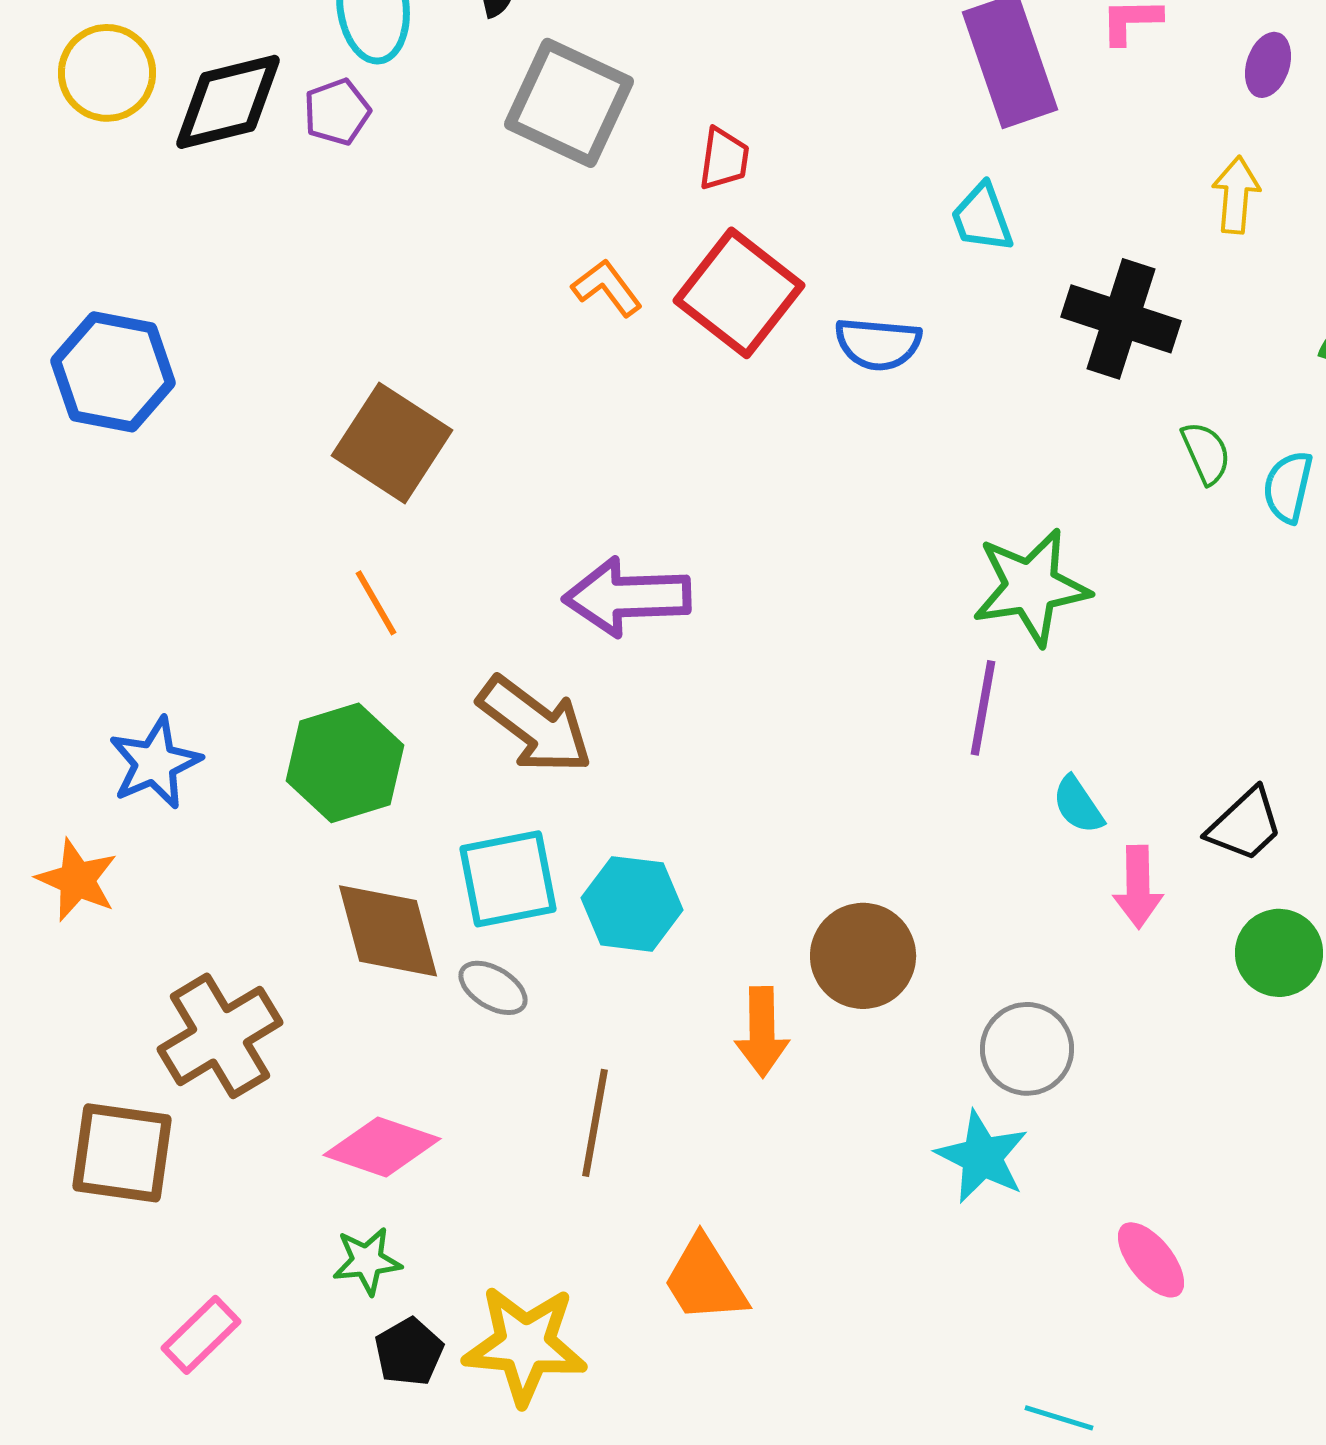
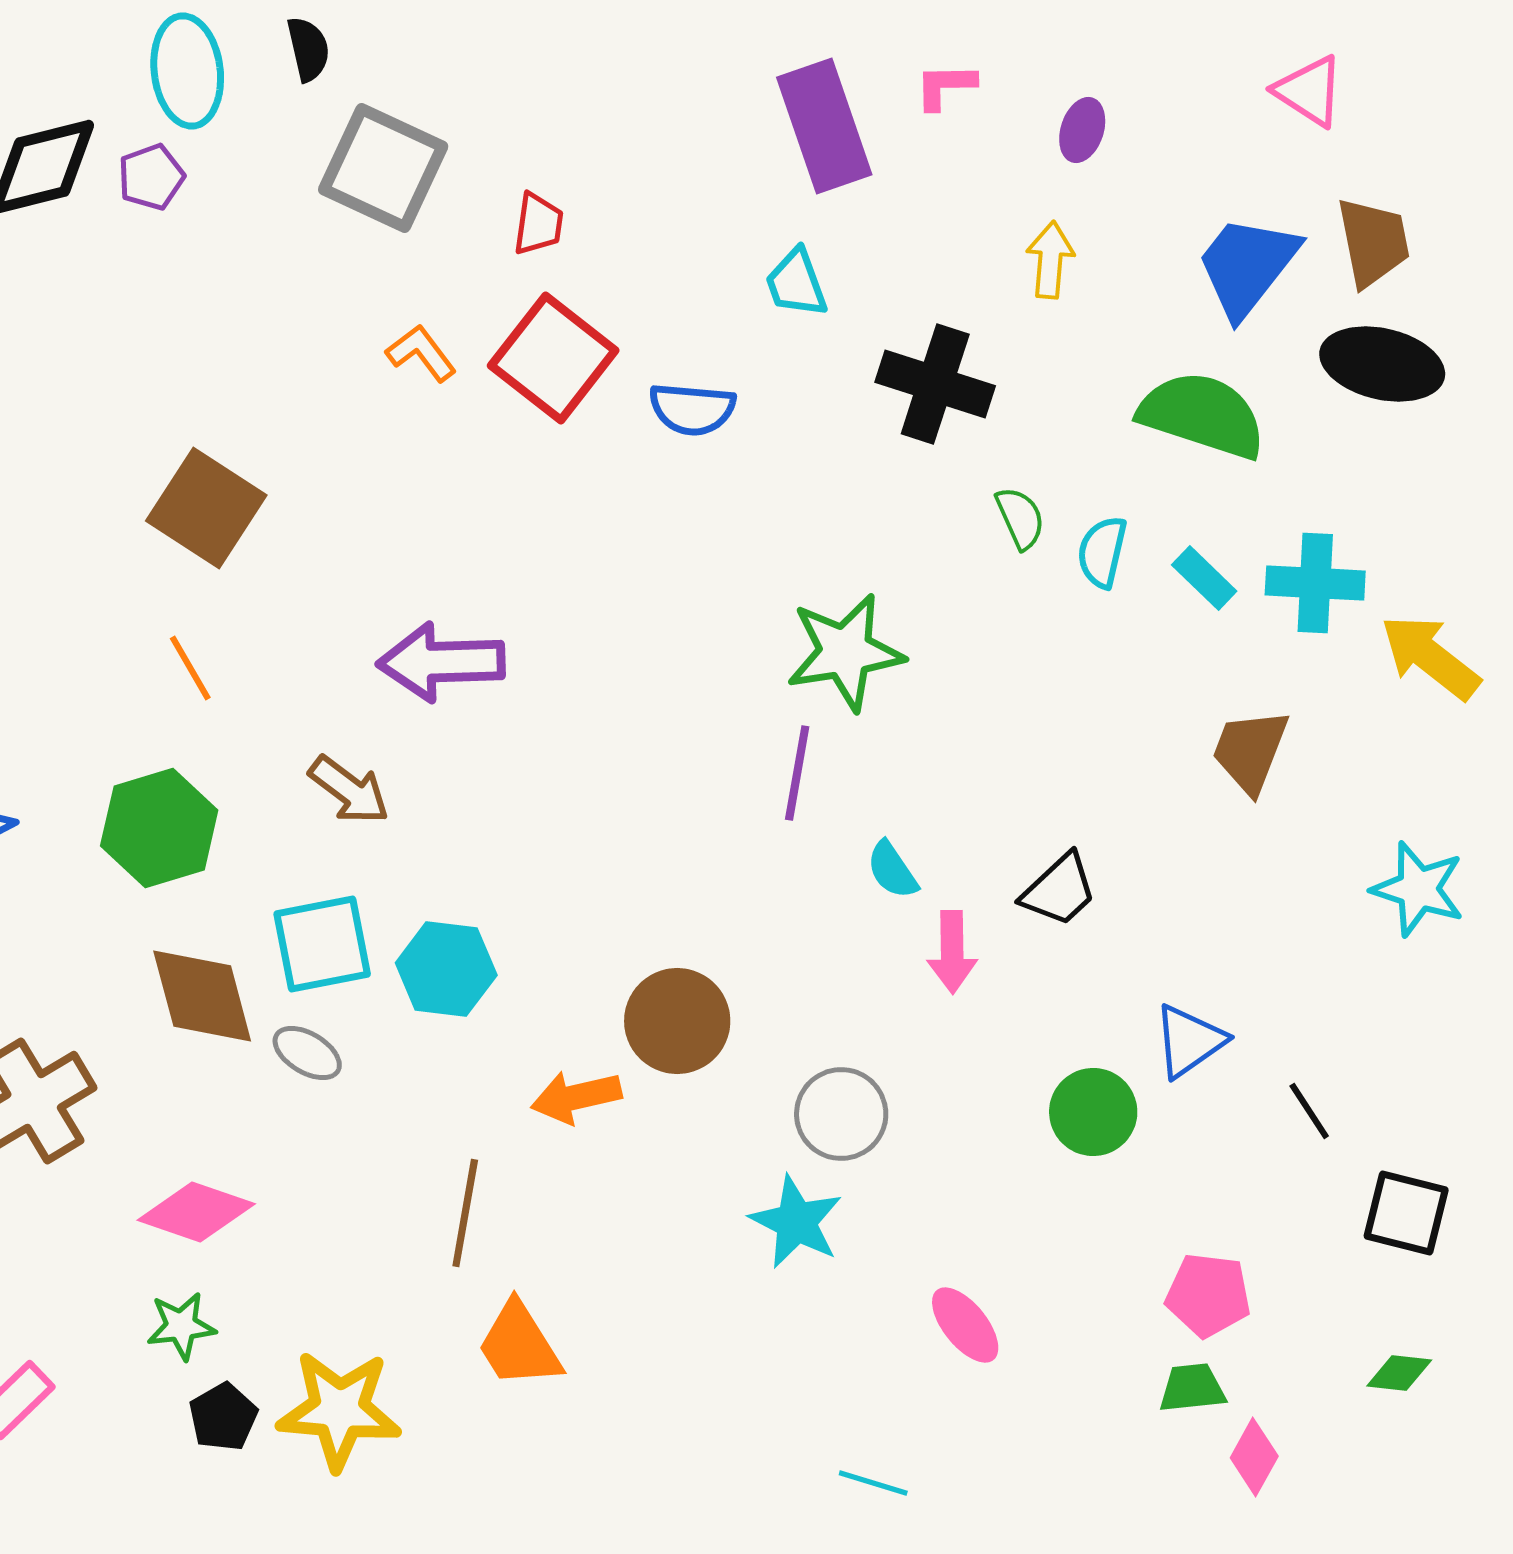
brown arrow: (535, 725) -> (349, 790), size x0.7
green circle: (1279, 953) -> (1093, 1112), moved
orange arrow: (762, 1032) -> (576, 1097), turned 78
brown line: (595, 1123) -> (465, 1213), moved

